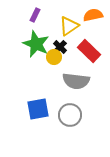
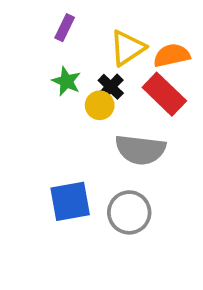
orange semicircle: (93, 15) -> (172, 55), moved
green star: (36, 44) -> (66, 81), size x0.6

